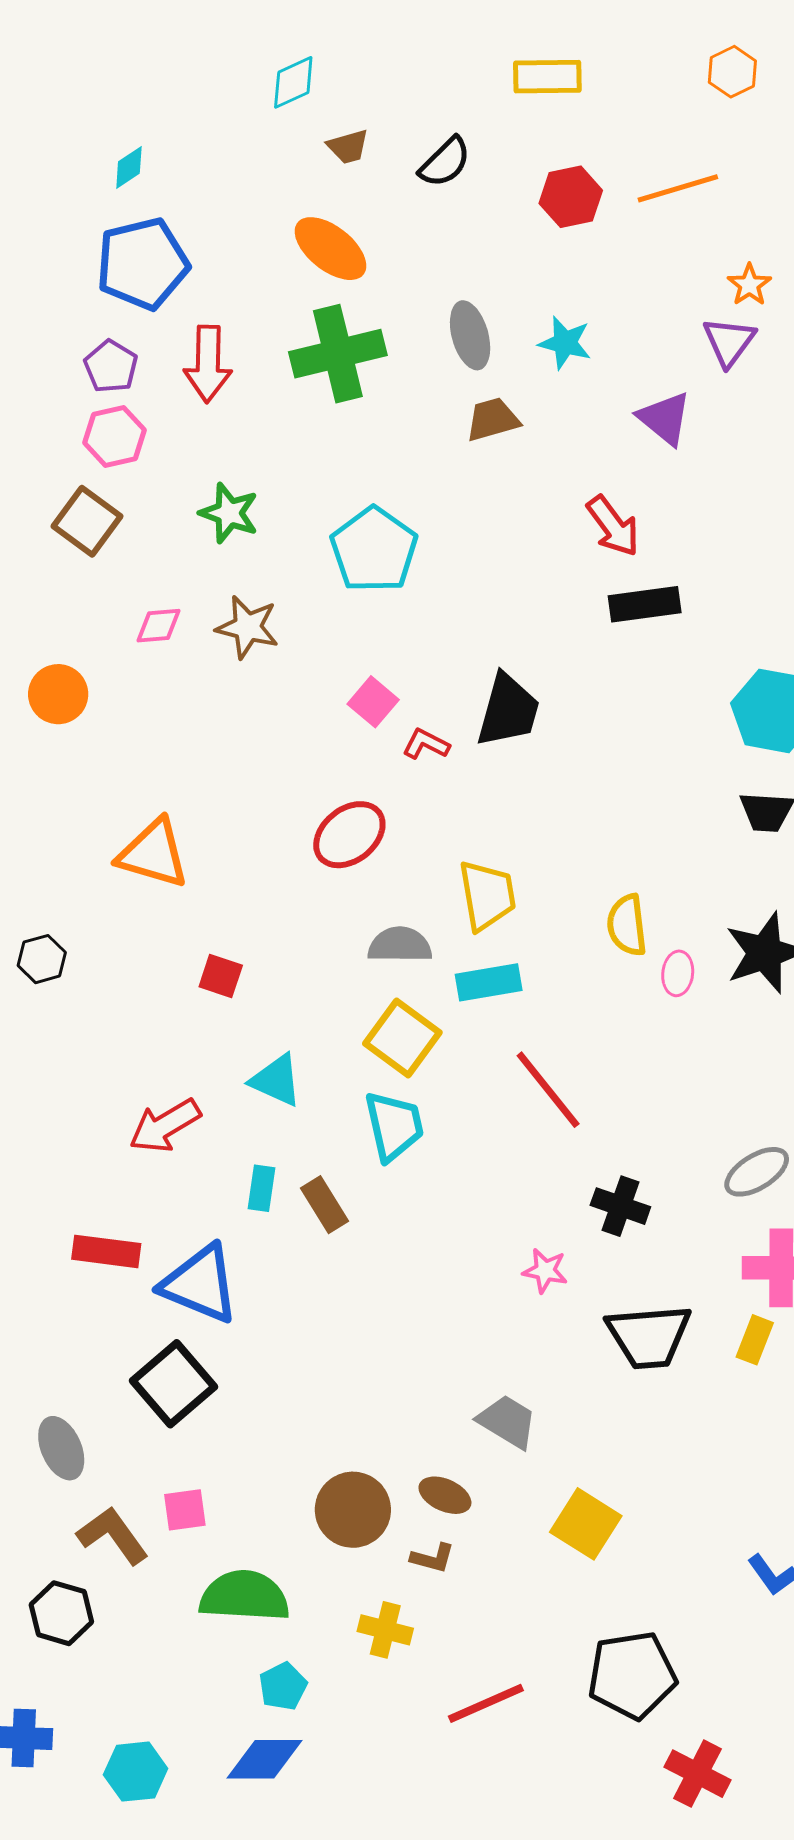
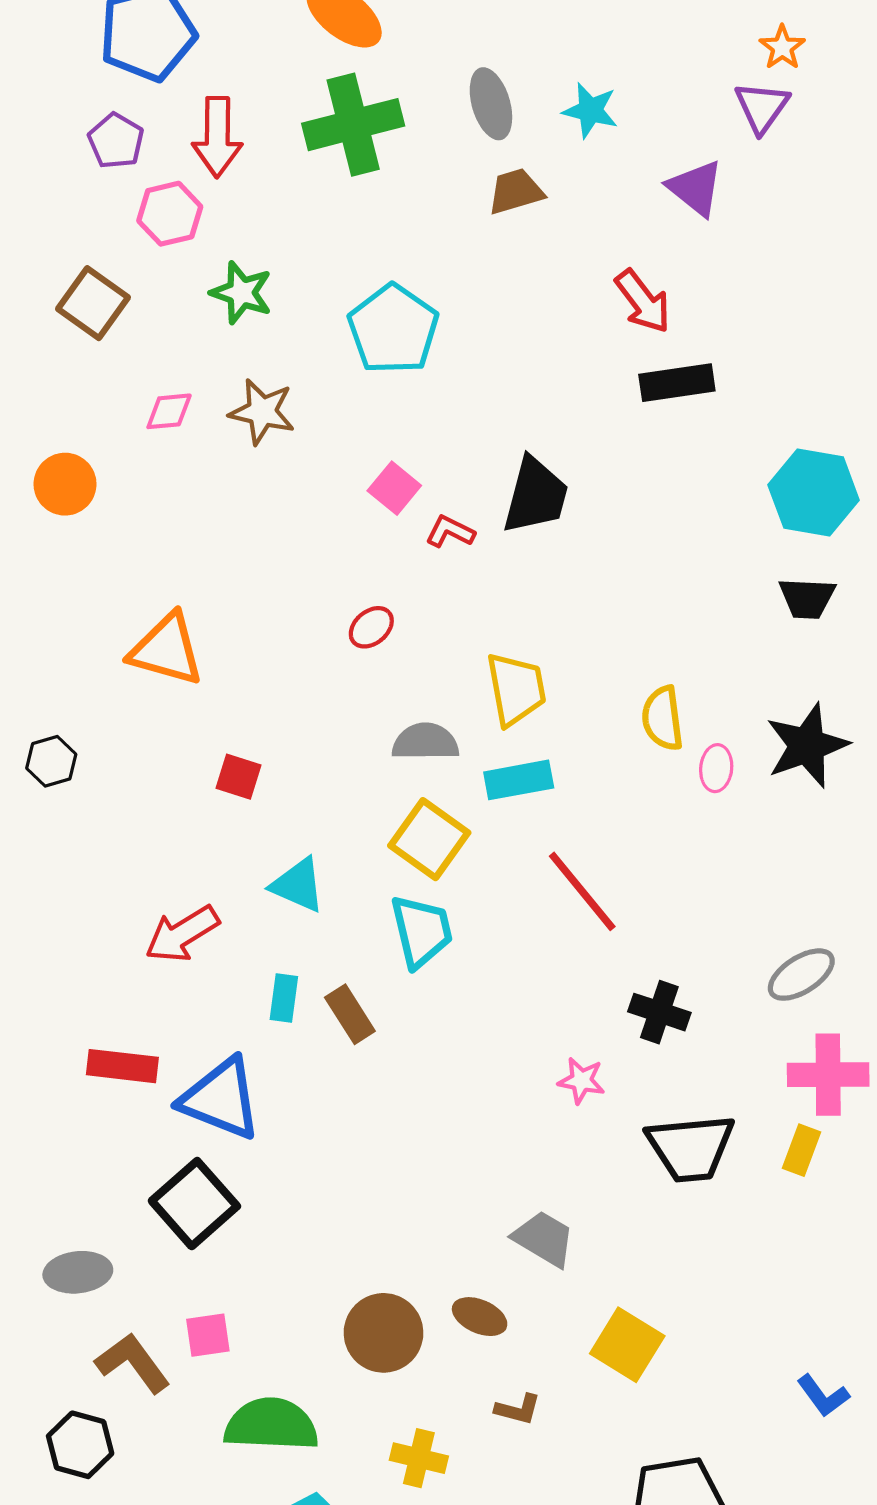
pink hexagon: (114, 436) -> (170, 214), moved
red ellipse: (349, 835) -> (371, 627), size x0.6
gray ellipse: (61, 1448) -> (78, 1272), turned -72
brown L-shape: (433, 1558) -> (518, 1409), moved

